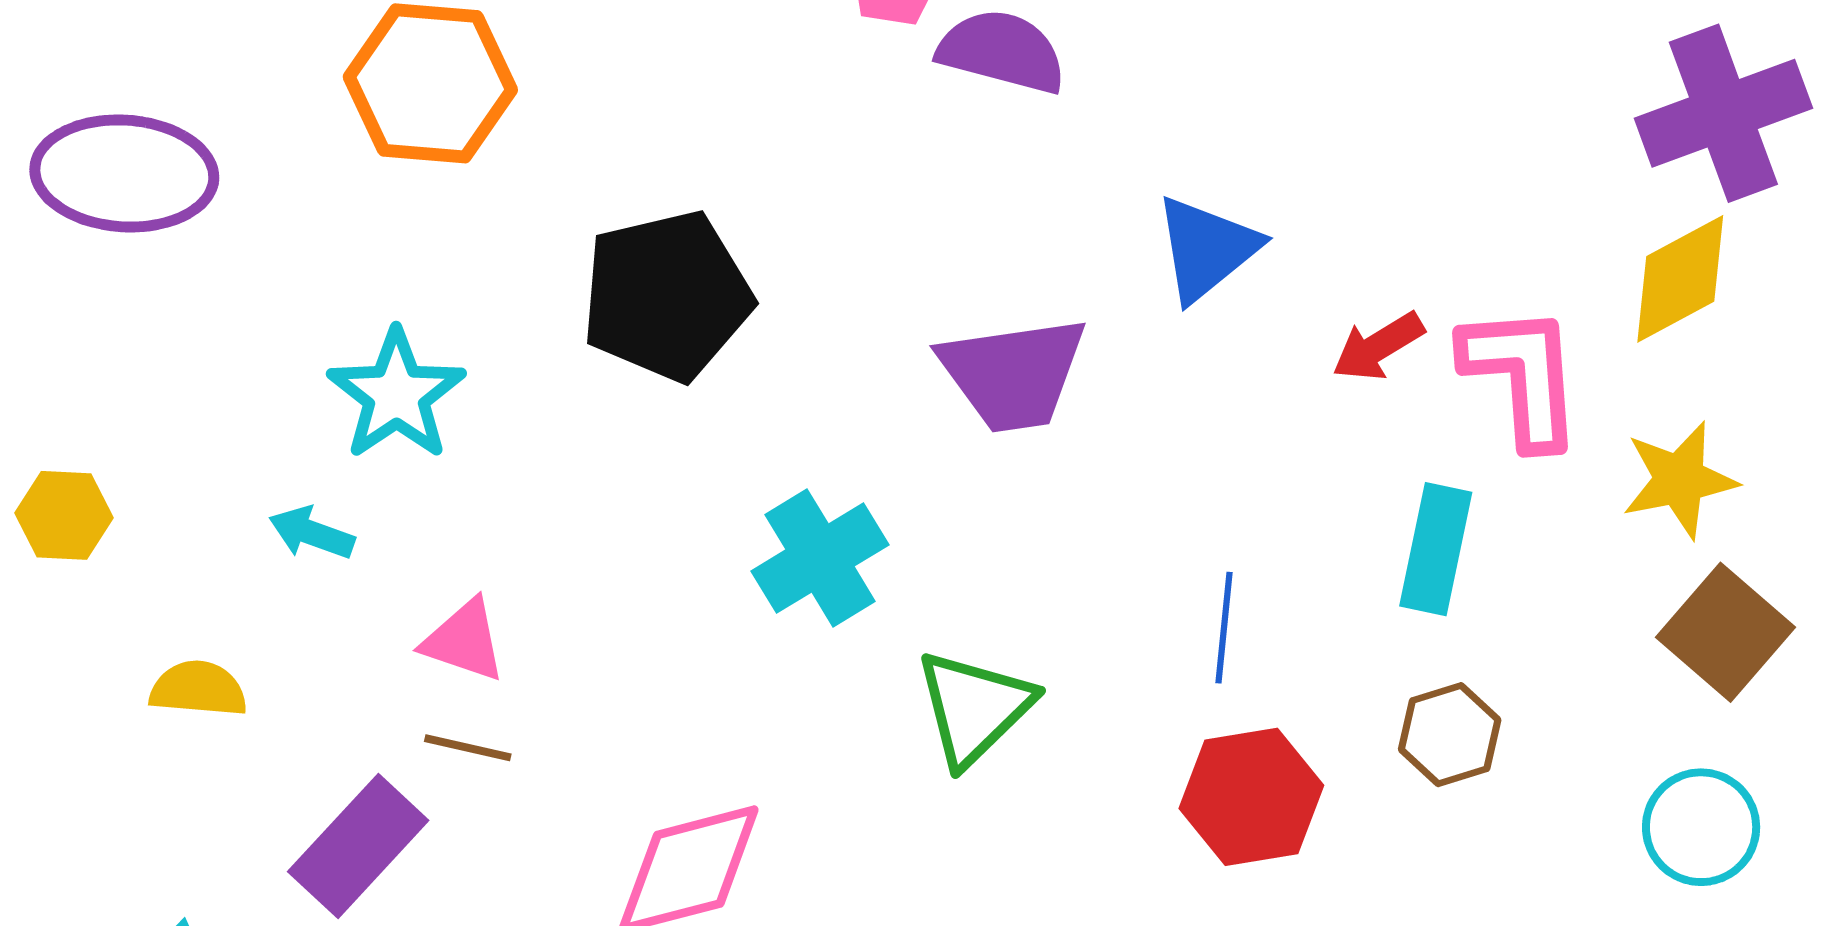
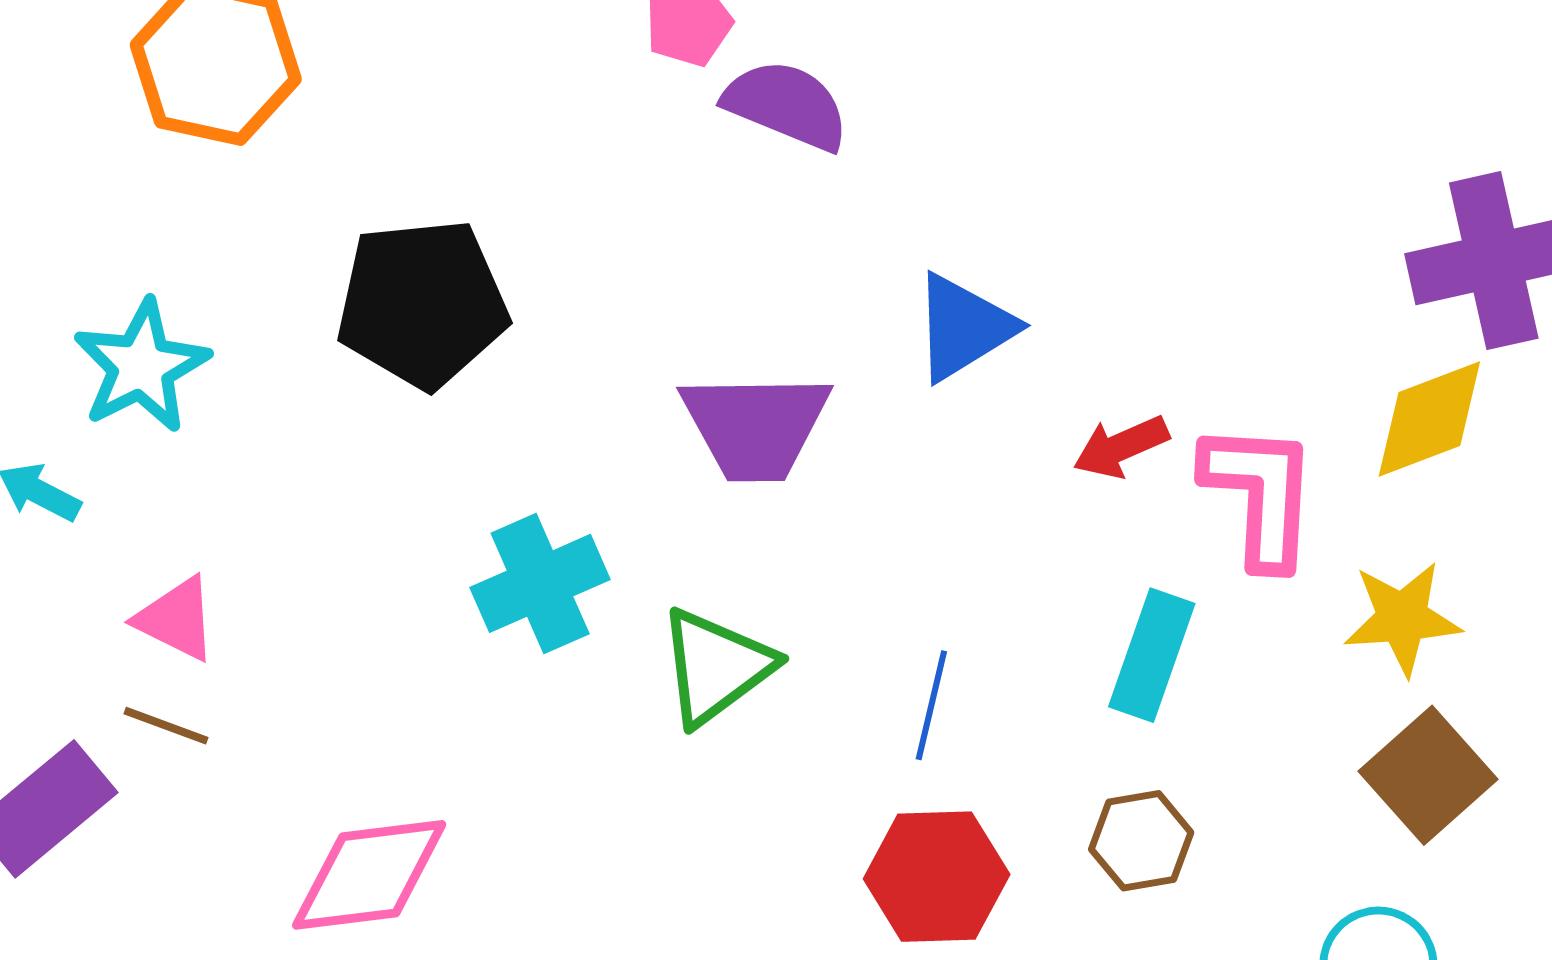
green triangle: (974, 708) -> (716, 667), moved

